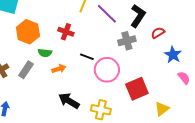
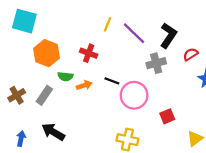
orange arrow: (59, 69) -> (84, 85), moved
red square: (137, 89) -> (167, 116), size x0.6
black arrow: (69, 101) -> (53, 132), moved

